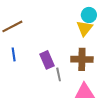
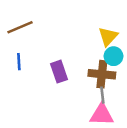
cyan circle: (89, 15) -> (114, 56), moved
gray line: (59, 74) -> (102, 95), moved

